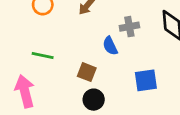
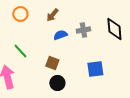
blue semicircle: (110, 46) -> (60, 35), moved, turned 96
green line: (43, 56) -> (20, 51), turned 35

